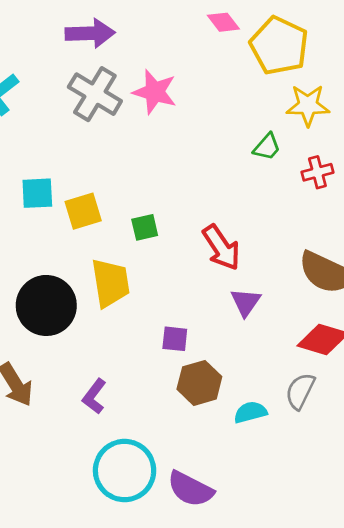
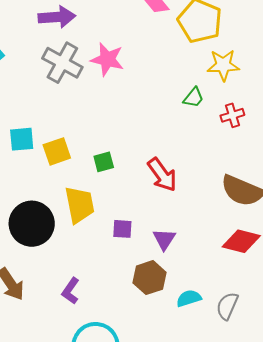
purple triangle: (246, 302) -> (164, 239), moved
purple square: (175, 339) -> (122, 229), moved
gray semicircle: (300, 391) -> (227, 306), moved

